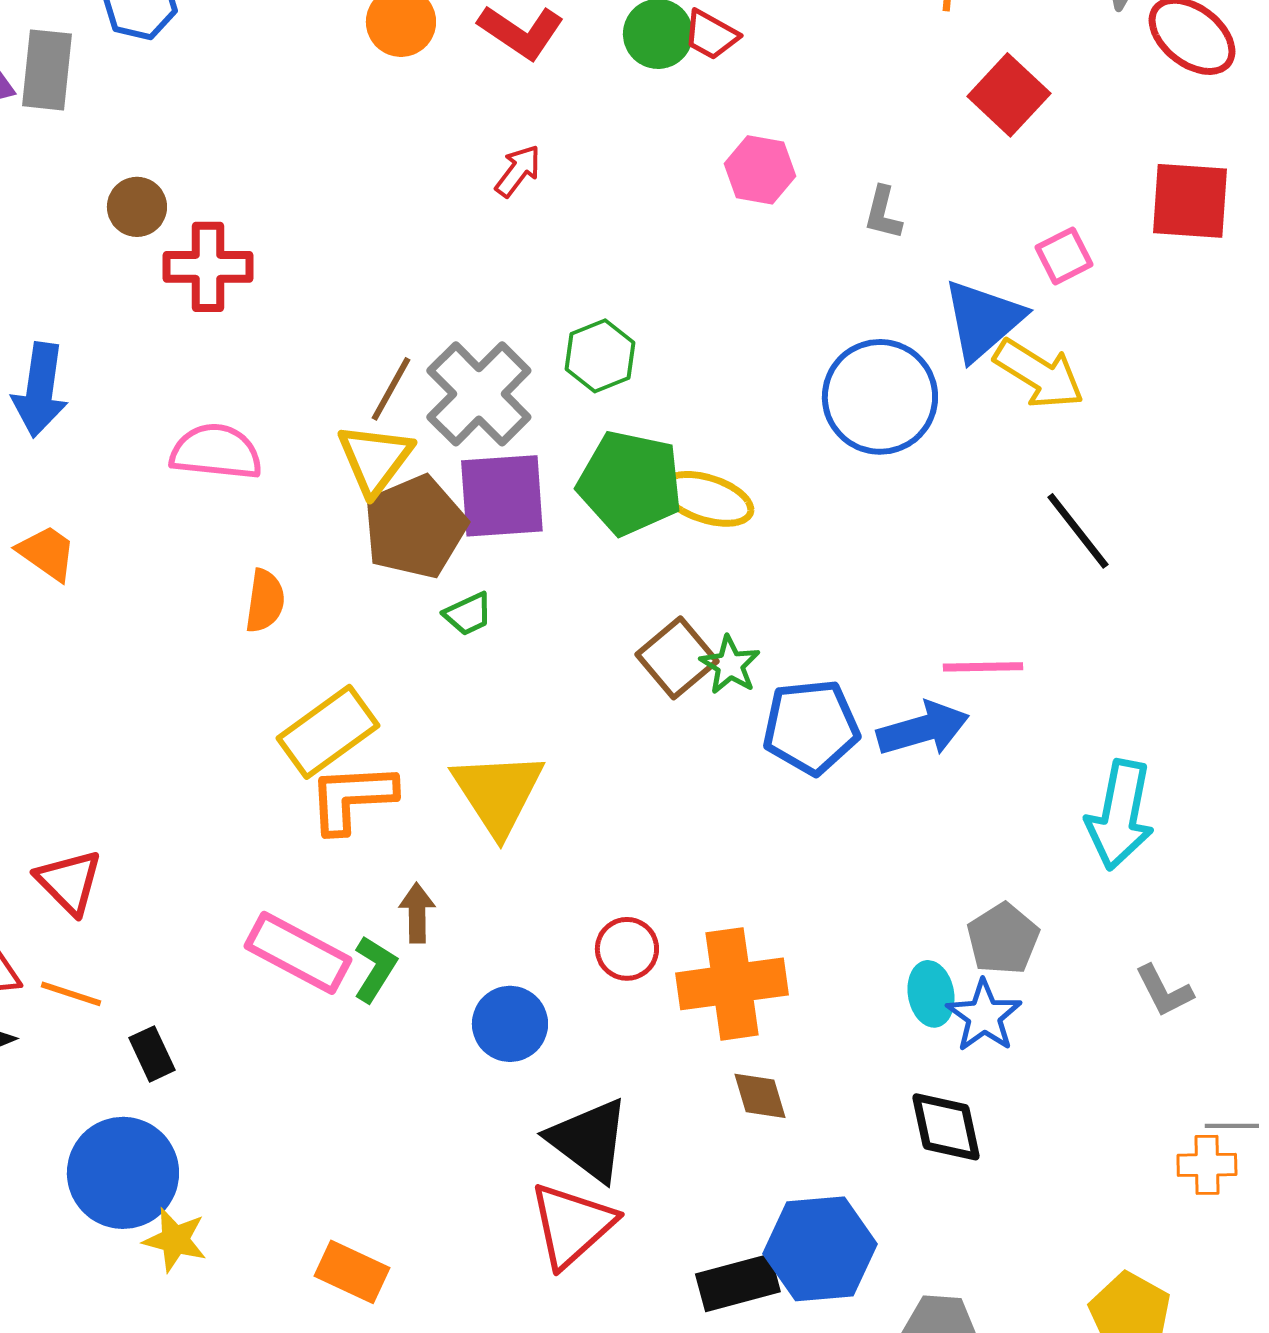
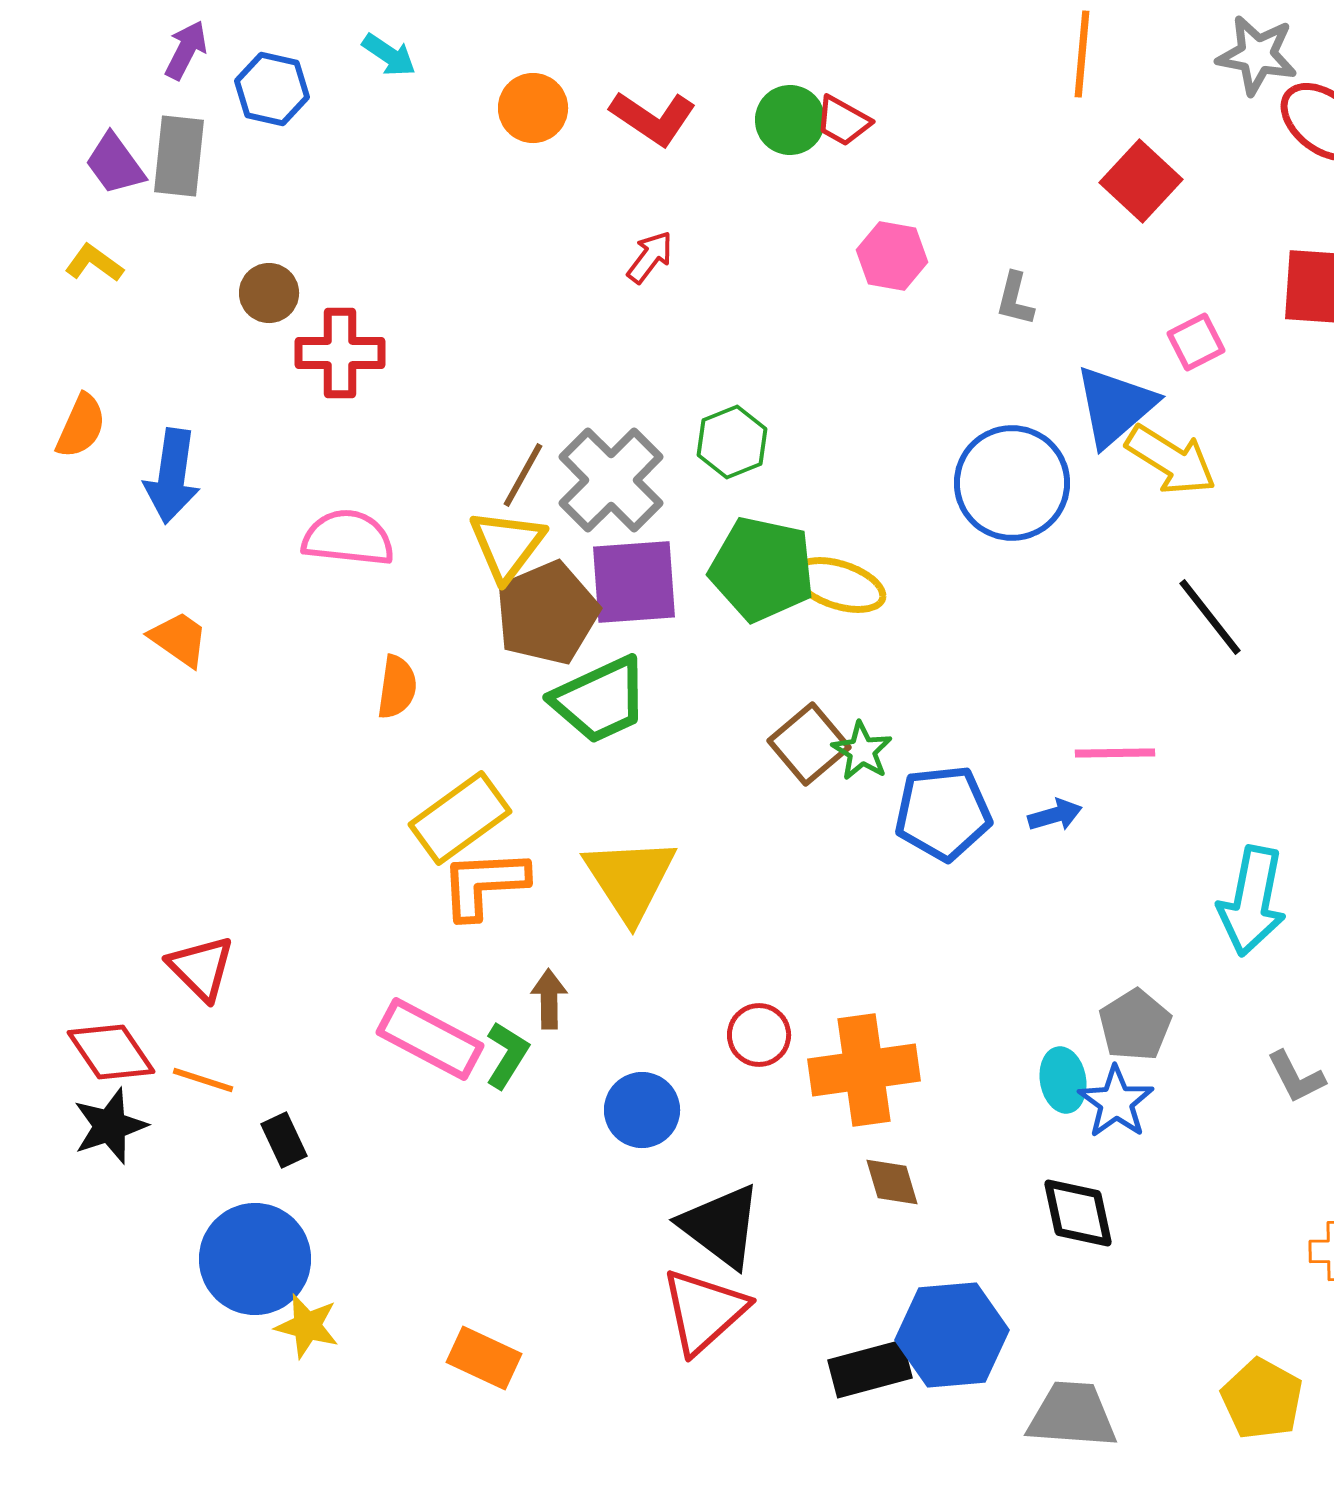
green trapezoid: (468, 614) -> (600, 700), size x2.0
blue arrow: (923, 729) -> (1055, 815), size x0.6

